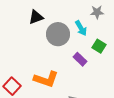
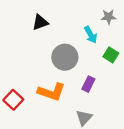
gray circle: (58, 34) -> (65, 57), moved
purple rectangle: (80, 59) -> (88, 84), moved, turned 72

